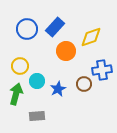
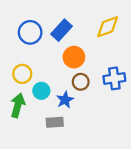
yellow diamond: (91, 37) -> (108, 27), moved
brown circle: (84, 84) -> (81, 82), moved
gray rectangle: (37, 116) -> (55, 122), moved

